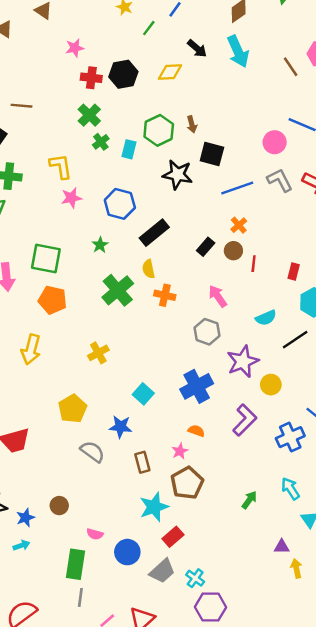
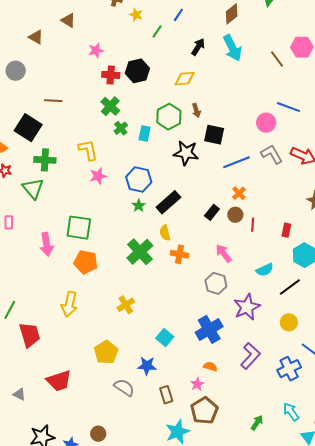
black arrow: (197, 48) -> (198, 47), turned -96
yellow diamond: (170, 72) -> (185, 79), moved
green star: (100, 245) -> (139, 206), moved
yellow circle: (271, 385) -> (289, 322), moved

